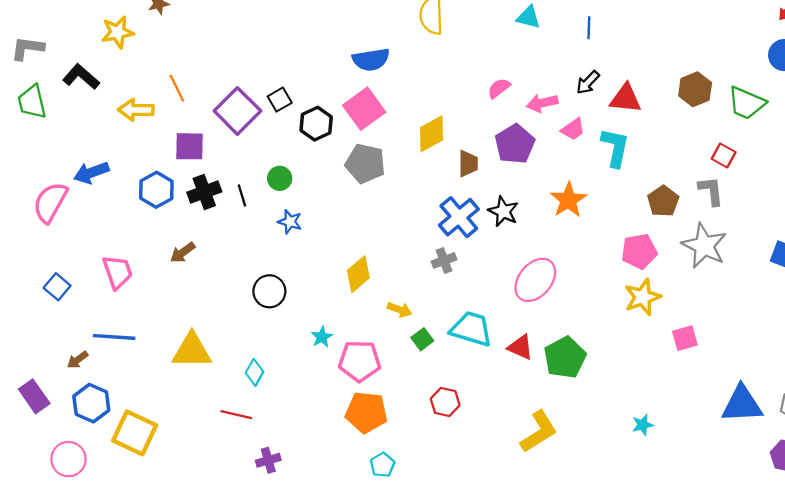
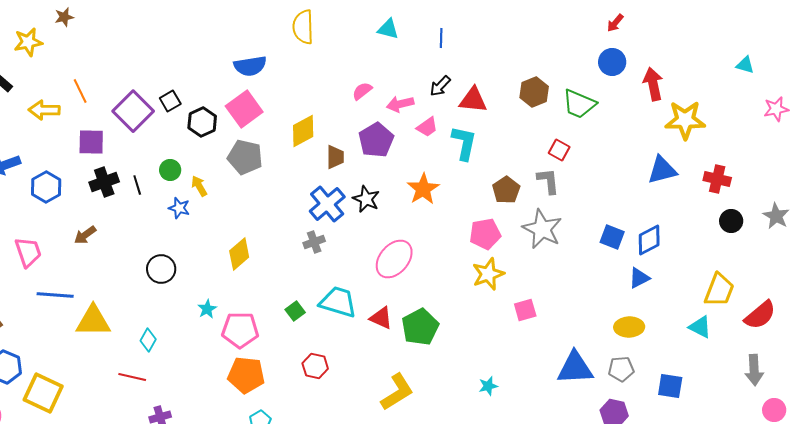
blue hexagon: (156, 190) -> (46, 187), moved
yellow arrow: (399, 310) -> (199, 186), moved, turned -140
blue line: (114, 337) -> (55, 295), moved

